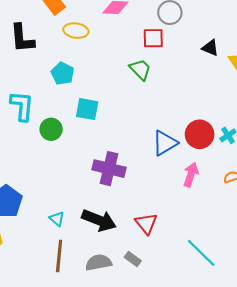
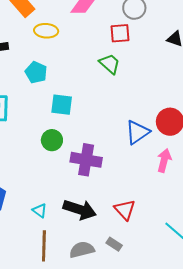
green circle: (51, 129) -> (52, 140), moved

